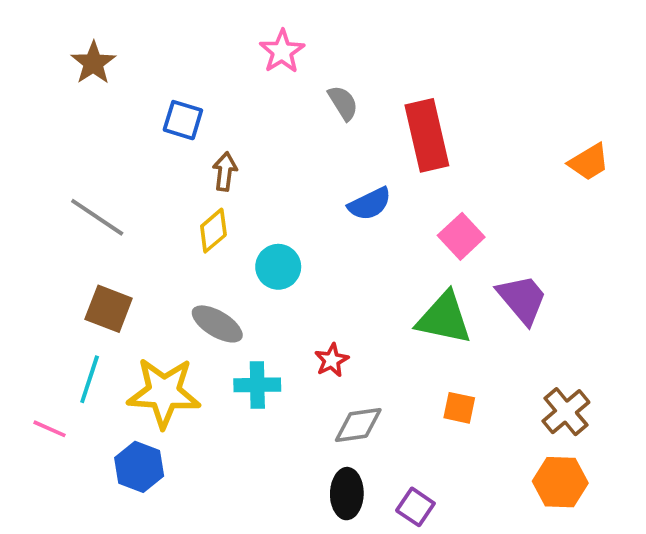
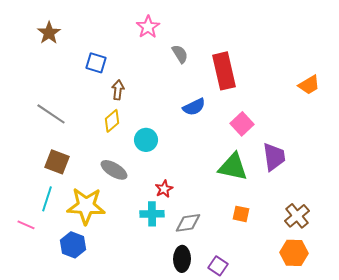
purple trapezoid: (522, 299) -> (274, 157), turned 32
red star: (332, 360) -> (164, 189), moved
cyan cross: (257, 385) -> (152, 214), moved

